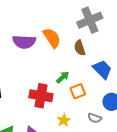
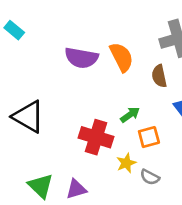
gray semicircle: (95, 118) -> (150, 177), moved
yellow star: (64, 120) -> (126, 163), moved

